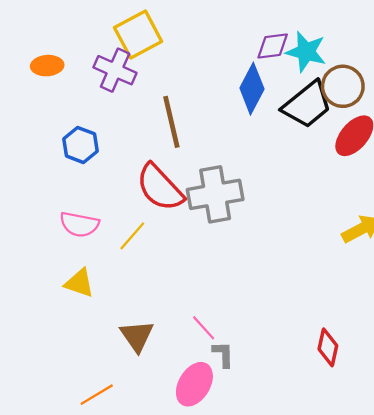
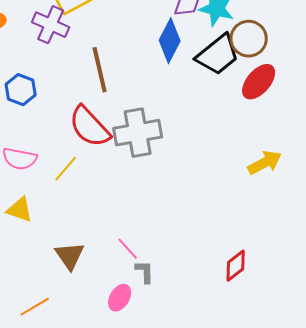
red diamond: (328, 347) -> (236, 266), turned 40
pink ellipse: (194, 384) -> (120, 298), size x0.7

